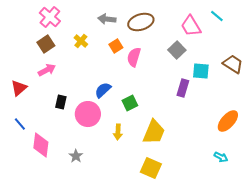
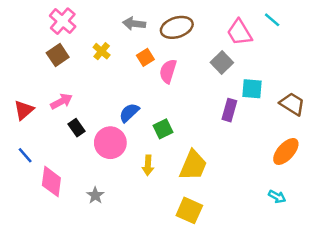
brown trapezoid: (233, 64) -> (292, 104), moved
pink arrow: (47, 70) -> (61, 101), moved
black rectangle: (61, 102) -> (76, 128), turned -48

